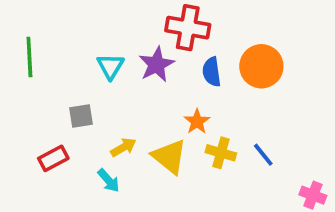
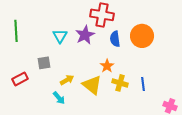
blue line: (263, 155) -> (143, 84), turned 32
red rectangle: (53, 158) -> (20, 79), moved

